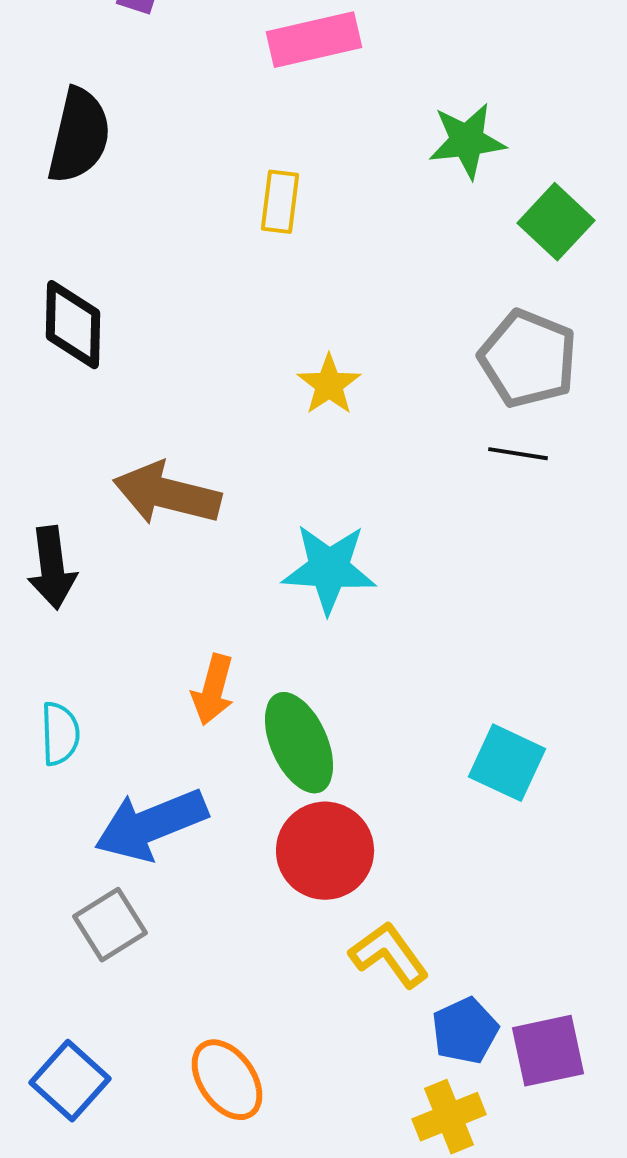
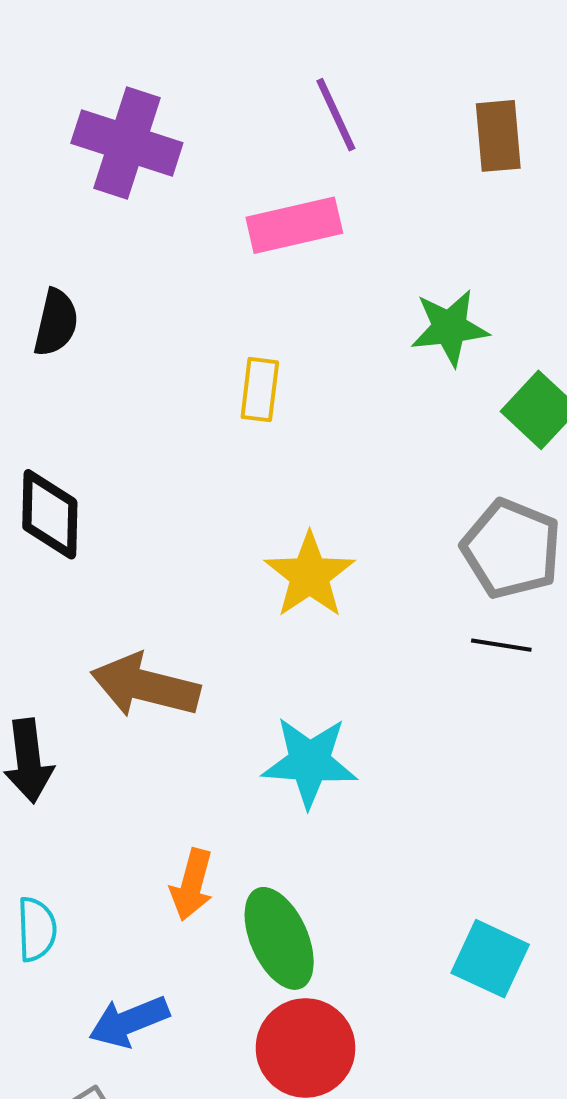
black semicircle: (79, 136) -> (56, 323), size x0.7
yellow star: (329, 385) -> (310, 575), size x1.4
blue arrow: (151, 825) -> (129, 1022), size x0.7

